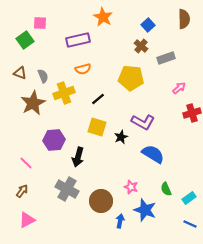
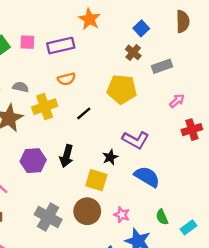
pink square: (40, 23) -> (27, 42), moved
gray semicircle: (43, 76) -> (20, 87), turned -56
yellow square: (97, 127) -> (96, 180), moved
black arrow: (78, 157) -> (67, 156), moved
brown circle: (101, 201) -> (87, 211), moved

